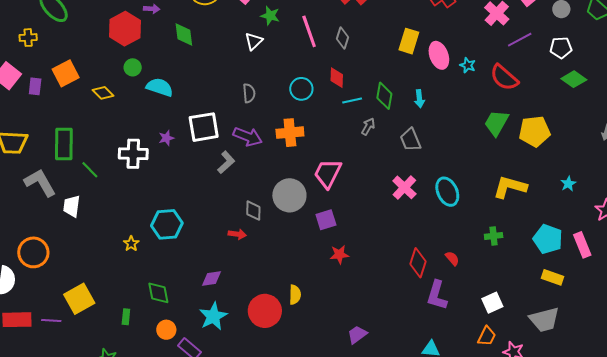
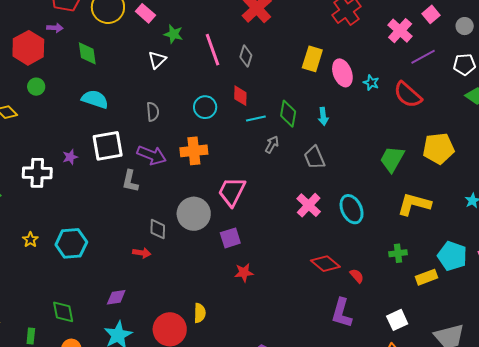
cyan semicircle: (160, 87) -> (95, 99), moved
green trapezoid: (496, 123) -> (392, 159), moved
gray L-shape: (226, 162) -> (130, 181), turned 145
yellow star: (131, 244) -> (30, 240), moved
red diamond: (418, 263) -> (325, 264), moved, turned -68
yellow rectangle: (552, 277) -> (427, 277), moved, turned -40

